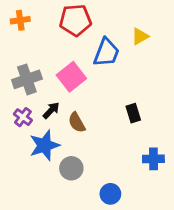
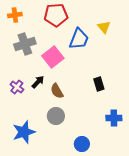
yellow triangle: (140, 36) -> (104, 27), turned -40
gray cross: (27, 79) -> (25, 44), moved
blue star: (44, 145) -> (24, 132), moved
gray circle: (71, 168) -> (56, 116), moved

